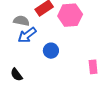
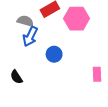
blue arrow: (27, 35) -> (30, 36), turned -30

